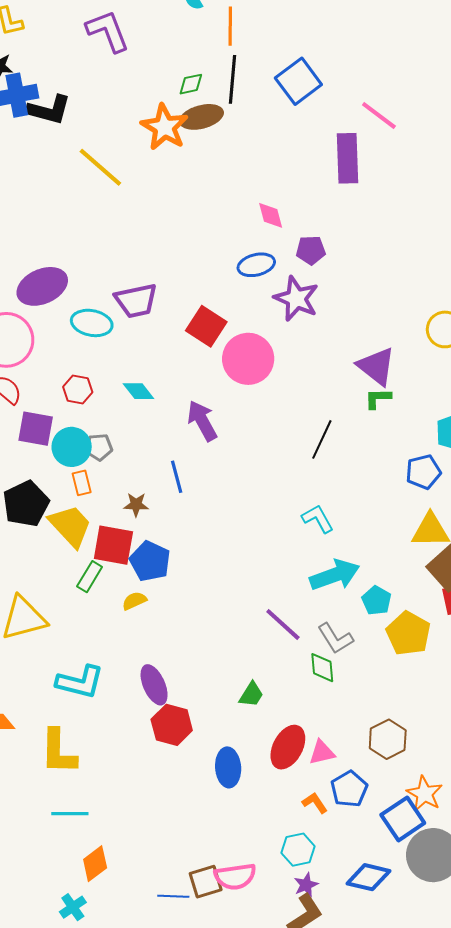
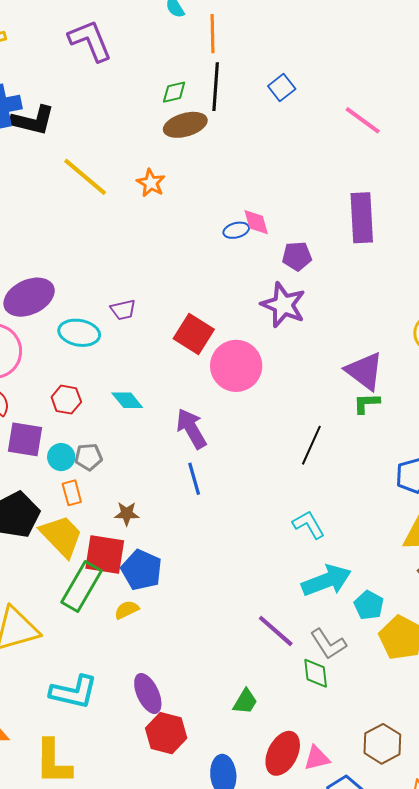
blue square: (298, 81) -> (282, 87), size x0.6
orange star: (164, 127) -> (151, 183), moved, size x0.6
purple rectangle: (348, 158) -> (362, 218), moved
blue ellipse: (256, 265) -> (236, 230), moved, size x0.7
purple trapezoid: (136, 301) -> (123, 310), size x0.6
cyan circle: (72, 447) -> (61, 457), size x0.7
blue line: (177, 477) -> (194, 479), moved
green rectangle: (90, 577) -> (81, 586), size x1.6

